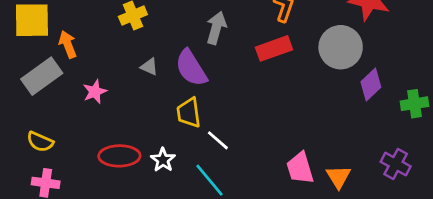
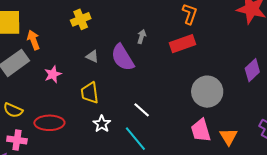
gray arrow: (216, 28) -> (142, 37), moved, size x0.6
gray circle: (341, 47) -> (207, 92), moved
yellow trapezoid: (189, 113) -> (90, 93), moved
red ellipse: (119, 156) -> (49, 123), moved

